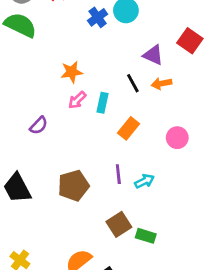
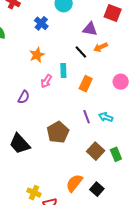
blue cross: (98, 17) -> (41, 23), moved
pink arrow: (77, 100) -> (46, 81), moved
cyan arrow: (144, 181) -> (106, 117), turned -120
green rectangle: (146, 236) -> (116, 154), turned 64

